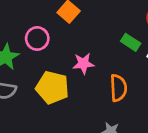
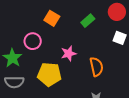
green rectangle: (131, 42) -> (88, 21), moved, turned -64

